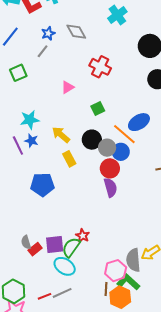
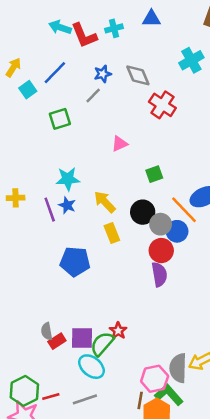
red cross: (100, 67) -> (162, 105), moved
red line: (44, 296) -> (51, 396), moved

